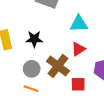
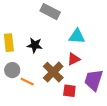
gray circle: (32, 69) -> (12, 70), moved
orange line: (31, 89) -> (27, 82), moved

